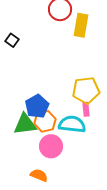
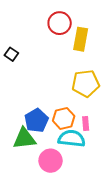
yellow pentagon: (86, 90) -> (86, 83), moved
orange hexagon: (45, 121) -> (64, 118), moved

